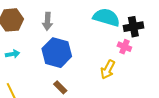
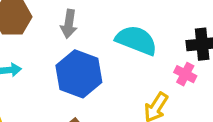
cyan semicircle: (106, 17) -> (136, 40), moved

